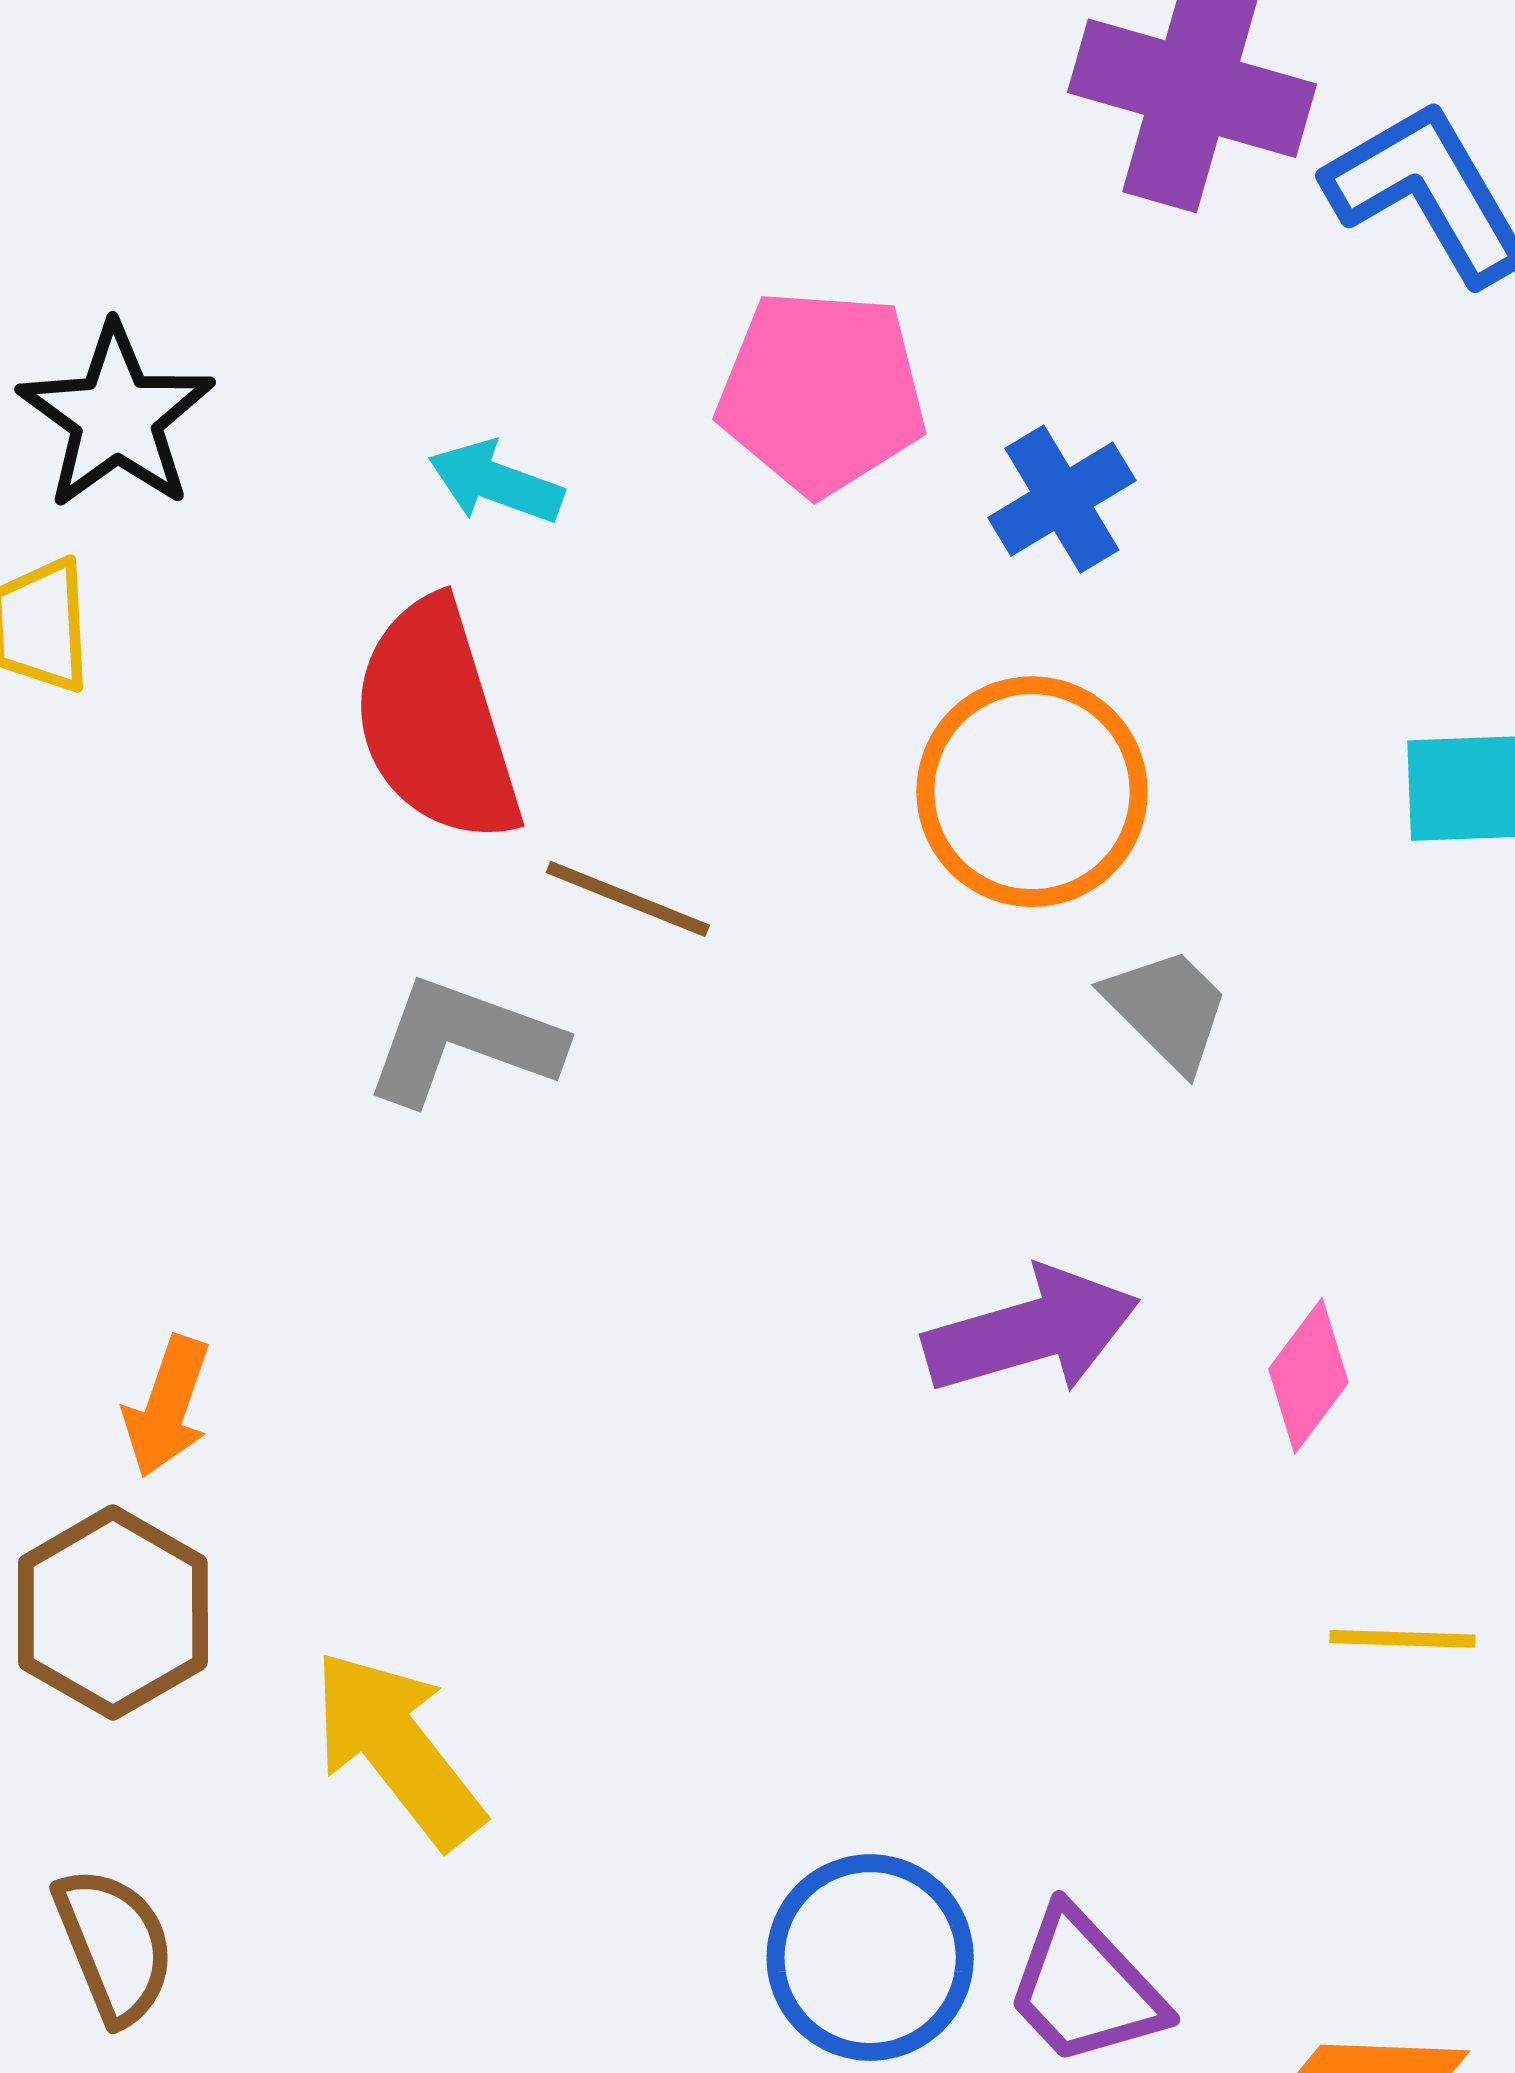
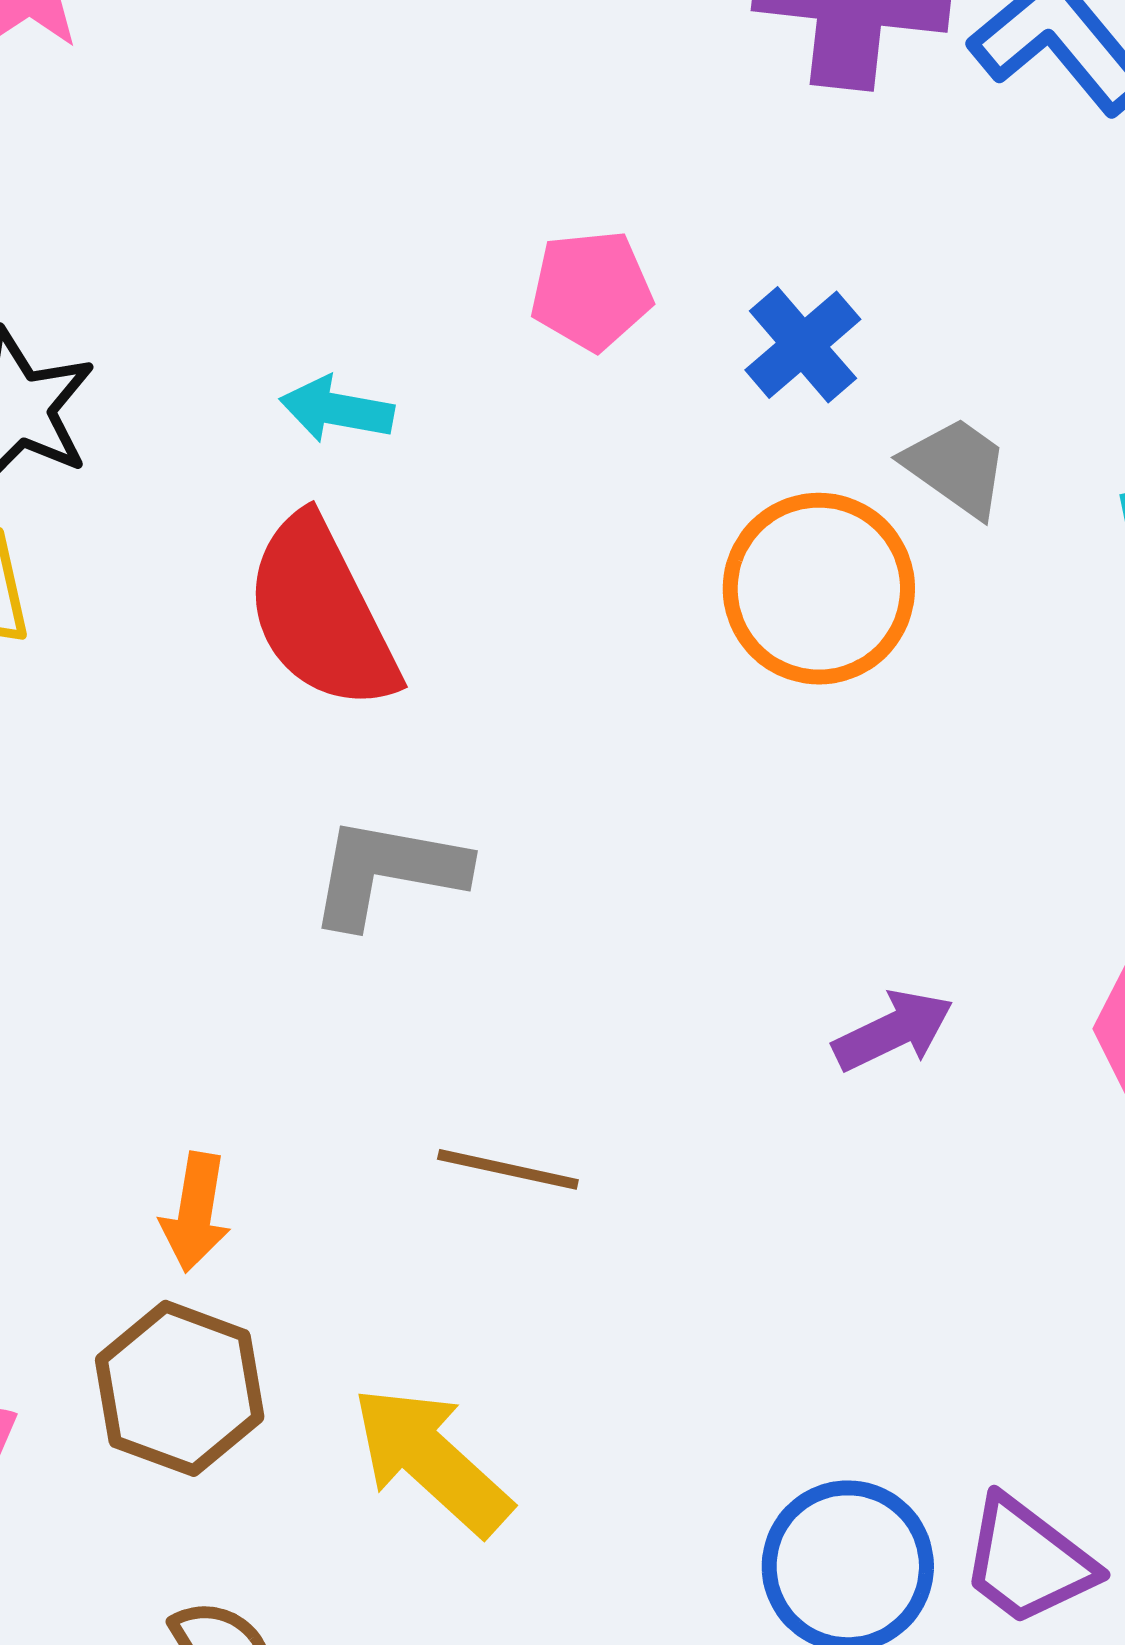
pink pentagon: (822, 392) -> (591, 290), size x0.7
brown line: (628, 899) -> (508, 1169), moved
gray trapezoid: (1167, 1009) -> (956, 467), moved
purple arrow: (1032, 1331) -> (893, 1031), size x0.7

